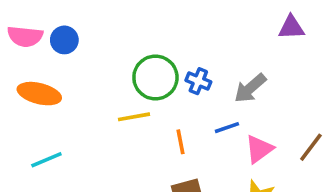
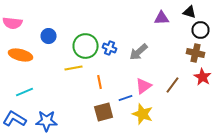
blue circle: (64, 40) -> (48, 36), moved
blue line: (227, 128) -> (126, 98), moved

